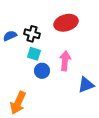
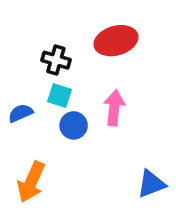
blue semicircle: (10, 36) -> (21, 113), moved
blue triangle: (86, 85) -> (151, 184), moved

